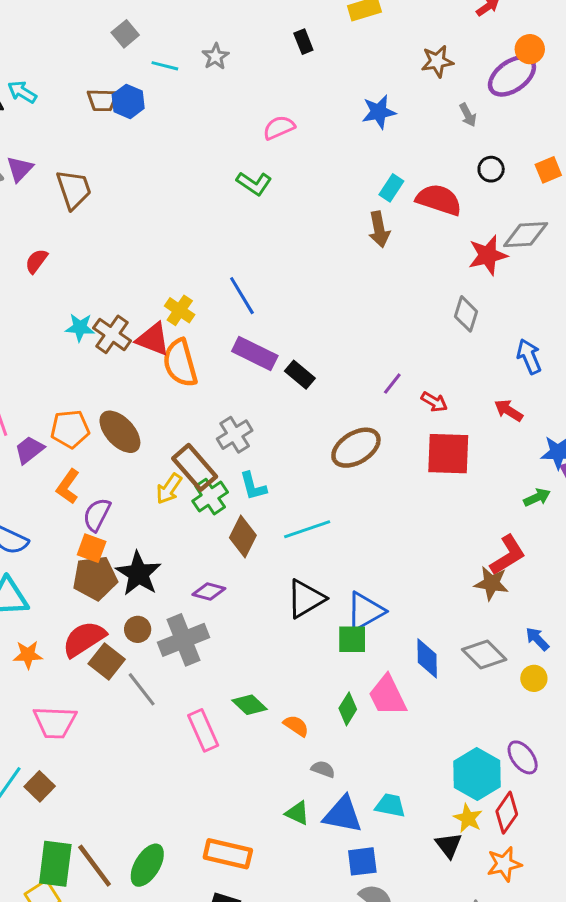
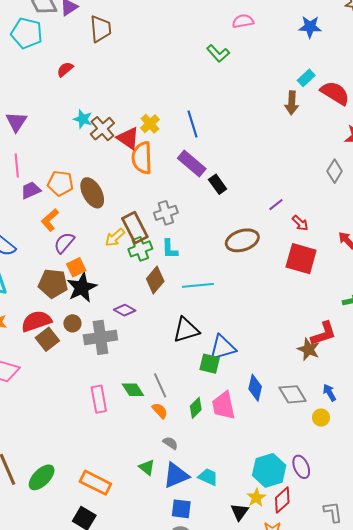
orange square: (92, 548) -> (76, 267), moved, turned 30
gray line: (142, 689) -> (160, 385), moved
blue triangle: (343, 815) -> (176, 475), turned -48

